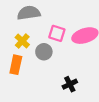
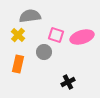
yellow cross: (22, 41) -> (18, 35), moved

